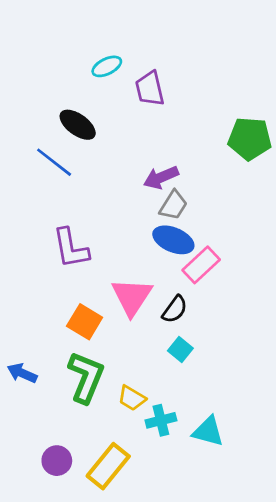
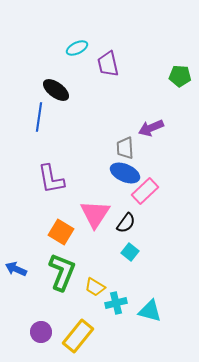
green pentagon: (250, 139) -> (180, 76), moved, size x0.7
blue line: (54, 162) -> (39, 117), turned 60
purple arrow: (161, 177) -> (151, 128), moved
gray trapezoid: (173, 205) -> (125, 148), turned 145

